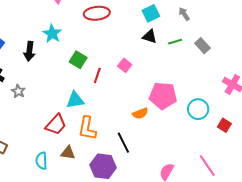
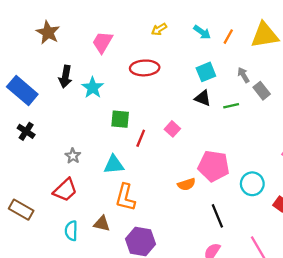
gray rectangle: (202, 46) -> (262, 91), moved
black arrow: (29, 51) -> (65, 77), moved
green square: (78, 60) -> (120, 119), turned -30
gray star: (18, 91) -> (73, 156), moved
red trapezoid: (56, 125) -> (65, 190), moved
black line: (123, 143) -> (217, 216), moved

